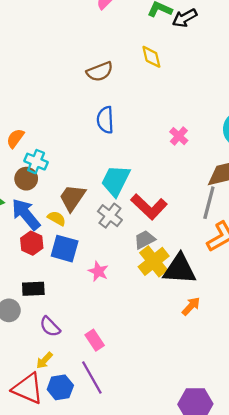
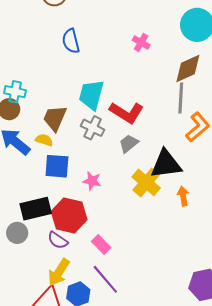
red hexagon: (32, 243) -> (69, 215), moved, size x1.6
yellow cross: (154, 261) -> (146, 182), moved
black rectangle: (33, 289) -> (36, 209), size x1.4
orange arrow: (191, 306) -> (183, 196), turned -42
yellow arrow: (44, 360) -> (59, 272), size x1.6

